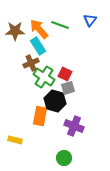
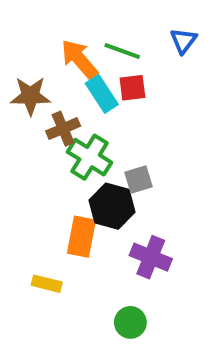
brown star: (15, 31) -> (30, 96), moved
cyan rectangle: (38, 46) -> (102, 94), moved
red square: (65, 74) -> (132, 88), moved, turned -32
yellow rectangle: (15, 140) -> (47, 284), moved

